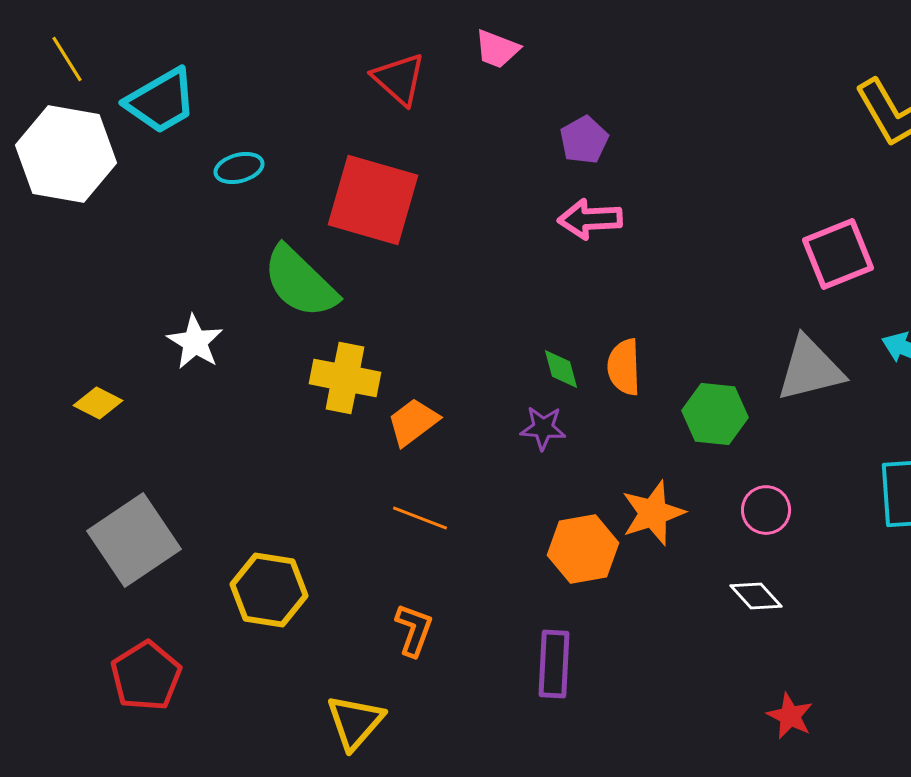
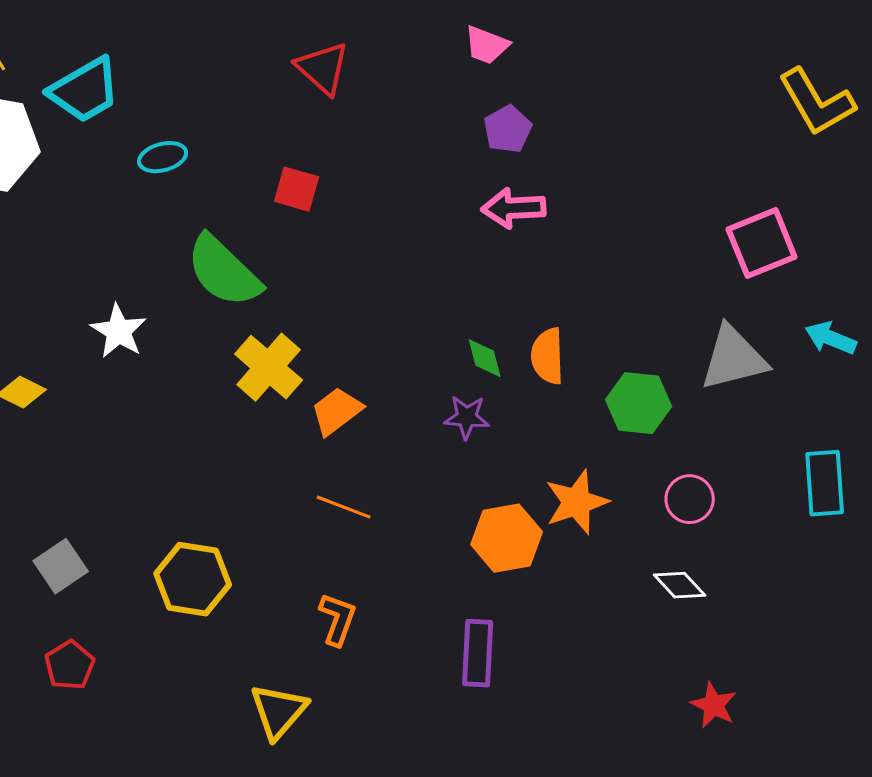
pink trapezoid: (497, 49) -> (487, 45), moved
red square: (373, 200) -> (297, 189), size x0.5
yellow cross: (345, 378) -> (269, 367), turned 30
gray square: (134, 540) -> (61, 566), moved, size x0.6
red pentagon: (146, 676) -> (70, 665), size x0.7

